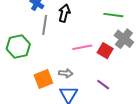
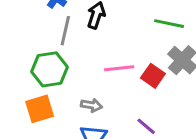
green hexagon: (18, 46) -> (50, 69), moved
orange square: (43, 79) -> (40, 109), moved

